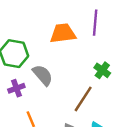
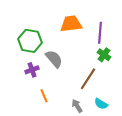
purple line: (95, 23) -> (100, 33), moved

